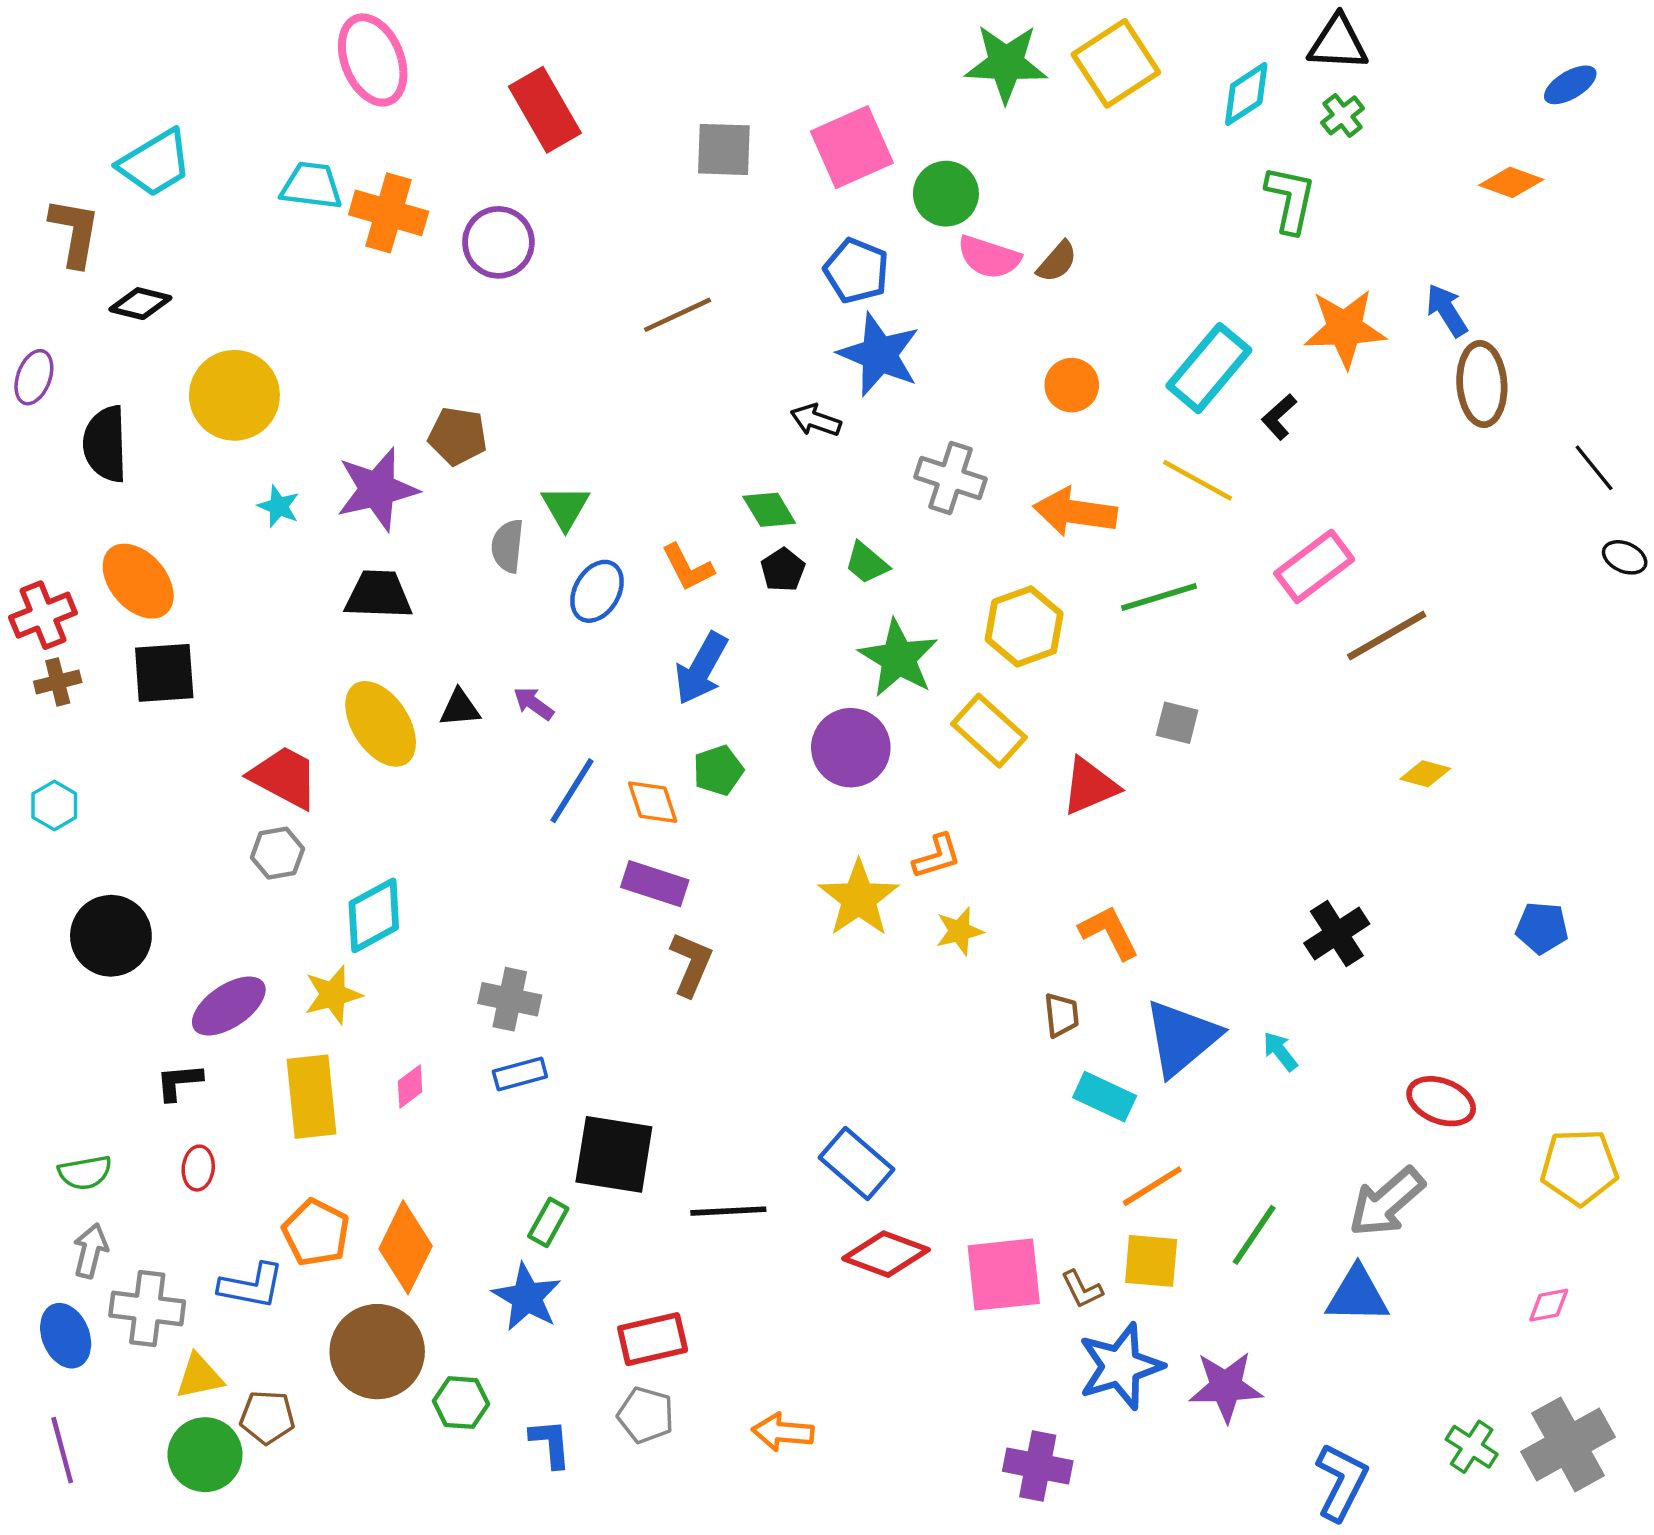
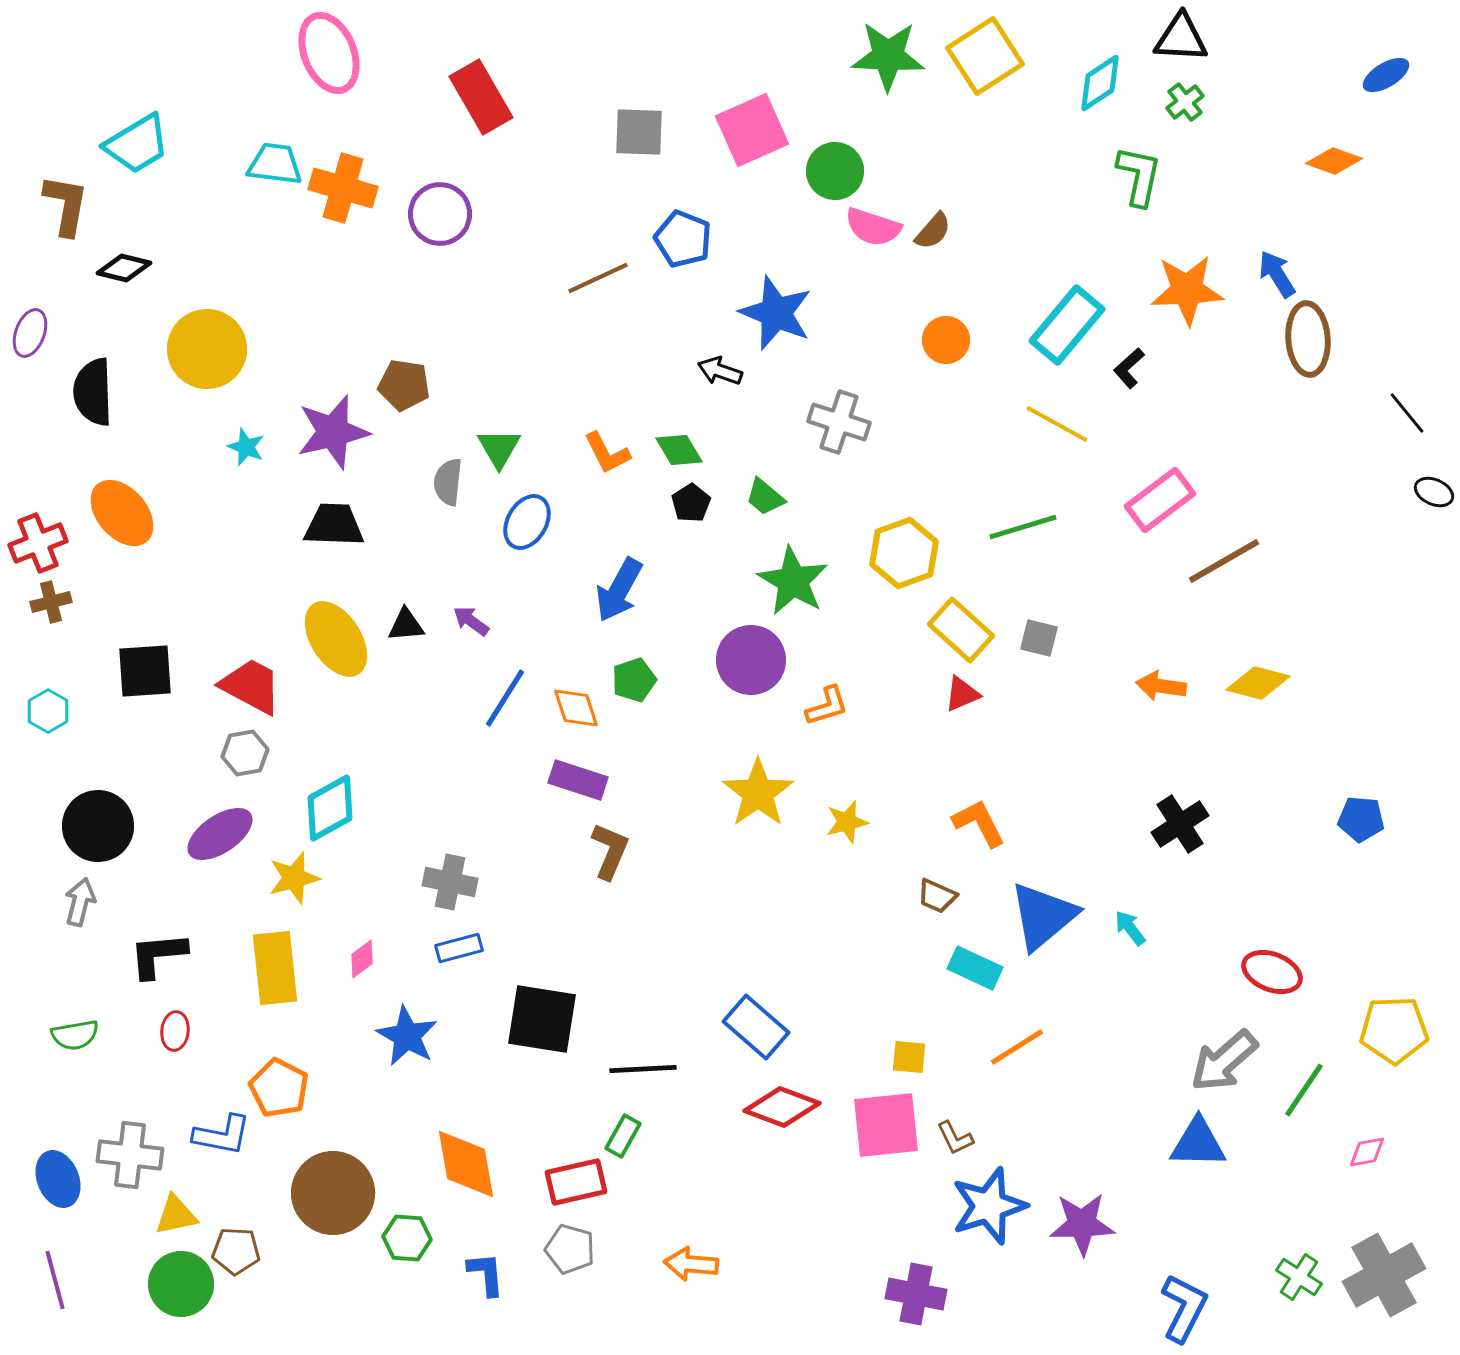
blue pentagon: (856, 271) -> (683, 239), moved
orange arrow: (1075, 512) -> (1161, 686), moved, size x0.7
orange L-shape: (688, 568) -> (607, 453), moved
black square: (164, 673) -> (145, 671), moved
yellow rectangle: (989, 731) -> (961, 630), moved
yellow diamond: (1425, 774) -> (1258, 683), size x1.4
red triangle: (1090, 786) -> (962, 694), size x0.7
orange L-shape: (937, 856) -> (827, 706), moved
purple ellipse: (229, 1006) -> (220, 834), moved
brown trapezoid: (1062, 1015) -> (937, 896), turned 120
black L-shape: (179, 1082) -> (158, 955), size x1.4
green rectangle: (548, 1222) -> (623, 1136), moved
green line: (1254, 1235) -> (1304, 1090), moved
orange diamond: (406, 1247) -> (466, 1164), moved, turned -36
gray arrow: (91, 1251) -> (80, 902), moved
yellow square: (1151, 1261) -> (909, 1057), moved, size x0.7
blue star: (527, 1297) -> (407, 1036), moved

